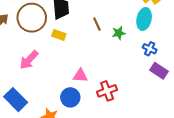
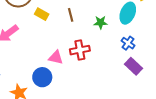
brown line: (97, 24) -> (71, 15), moved
red cross: (107, 91) -> (80, 50), moved

